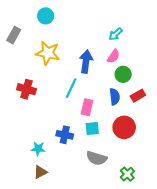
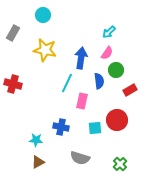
red cross: (26, 89) -> (13, 84), moved
blue semicircle: (115, 97) -> (99, 81), moved
cyan square: (92, 128) -> (95, 128), moved
gray semicircle: (97, 158) -> (80, 158), moved

